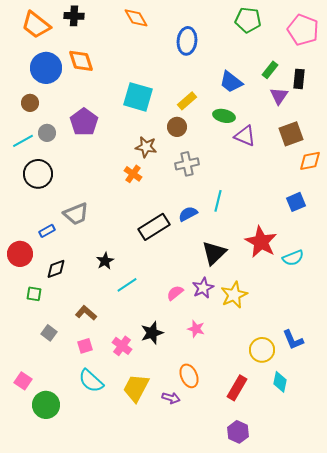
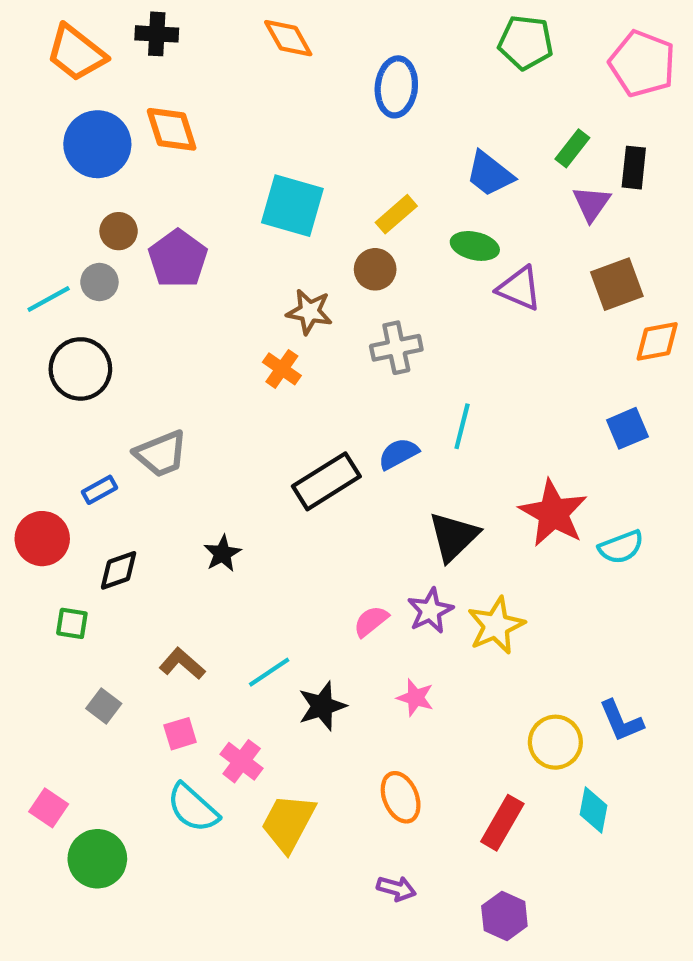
brown circle: (30, 103) -> (119, 231), moved
cyan line: (127, 285) -> (269, 672), moved
pink cross: (122, 346) -> (242, 761), moved
purple arrow: (171, 398) -> (396, 888), moved

